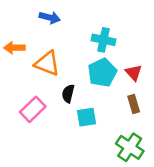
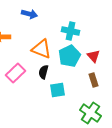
orange triangle: (47, 63) -> (41, 49), moved
pink rectangle: (33, 109) -> (15, 73), moved

